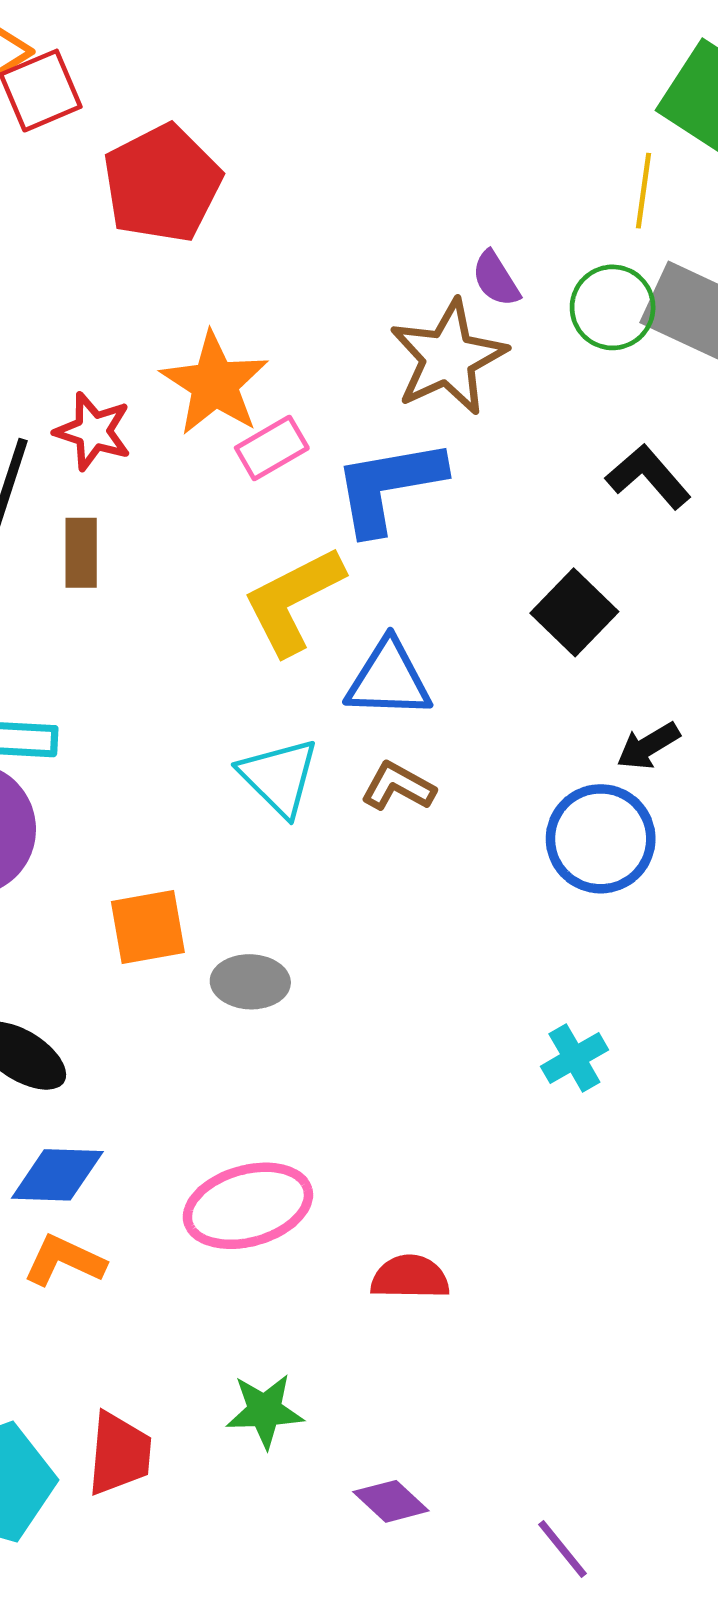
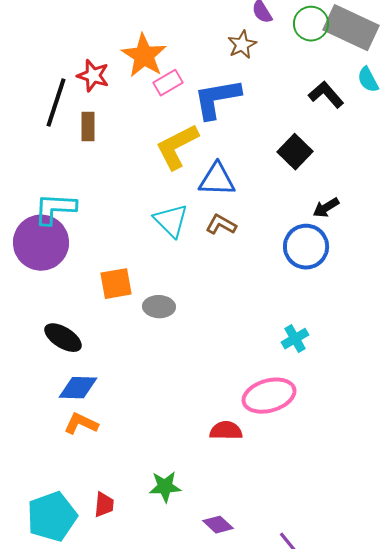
brown star: (448, 357) -> (242, 45), size x0.6
pink ellipse: (248, 1206) -> (269, 396), moved
red trapezoid: (119, 1454) -> (104, 505), size x0.7

